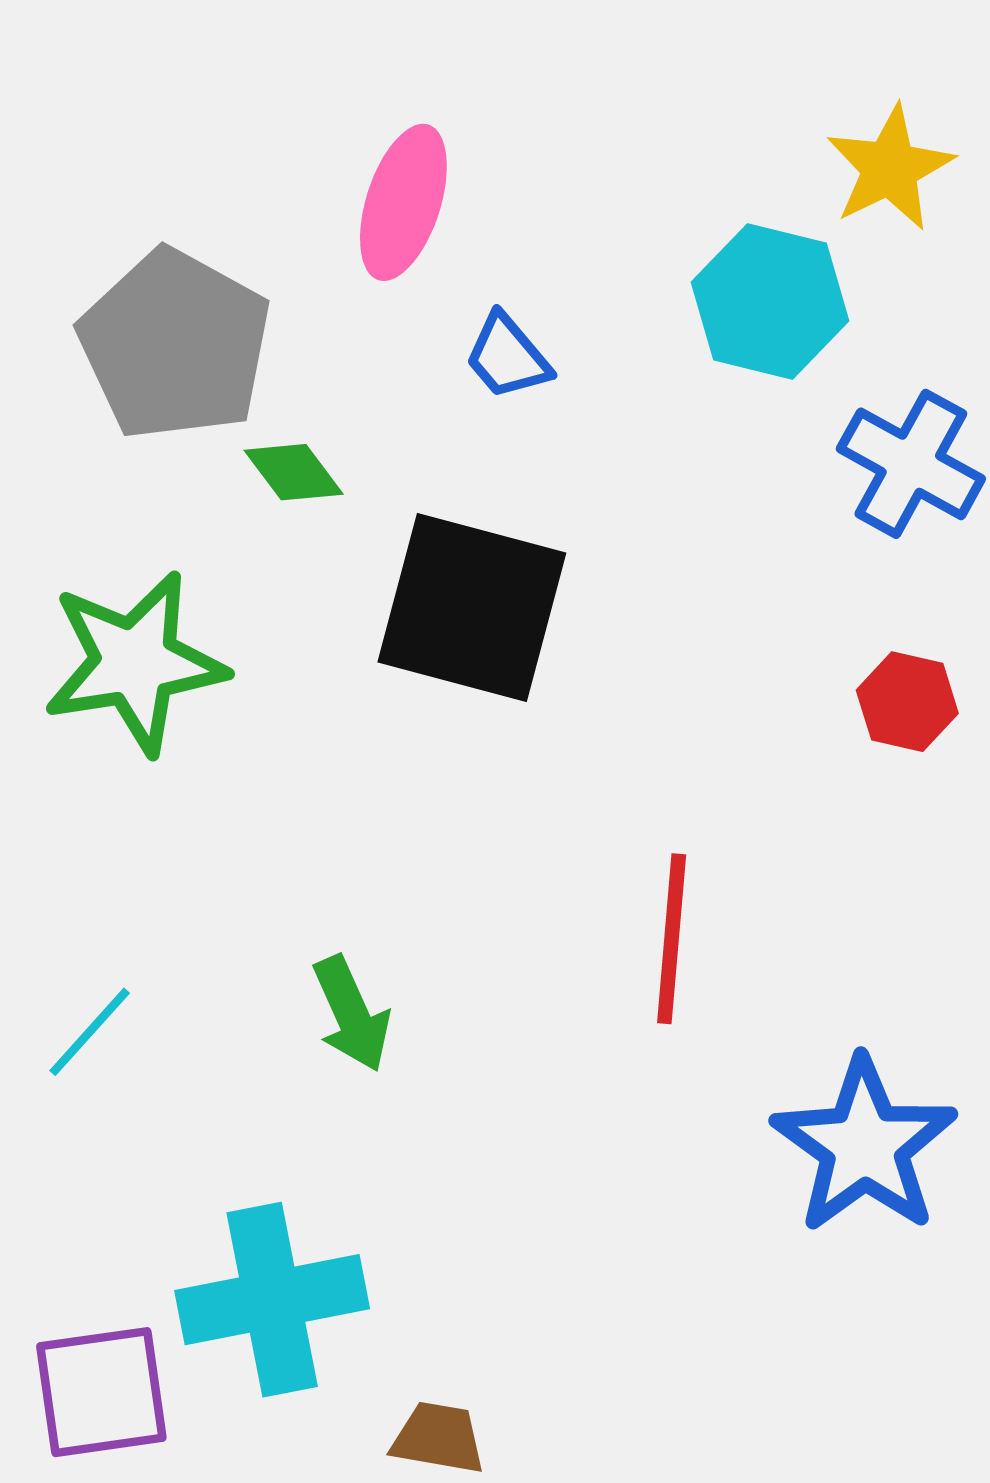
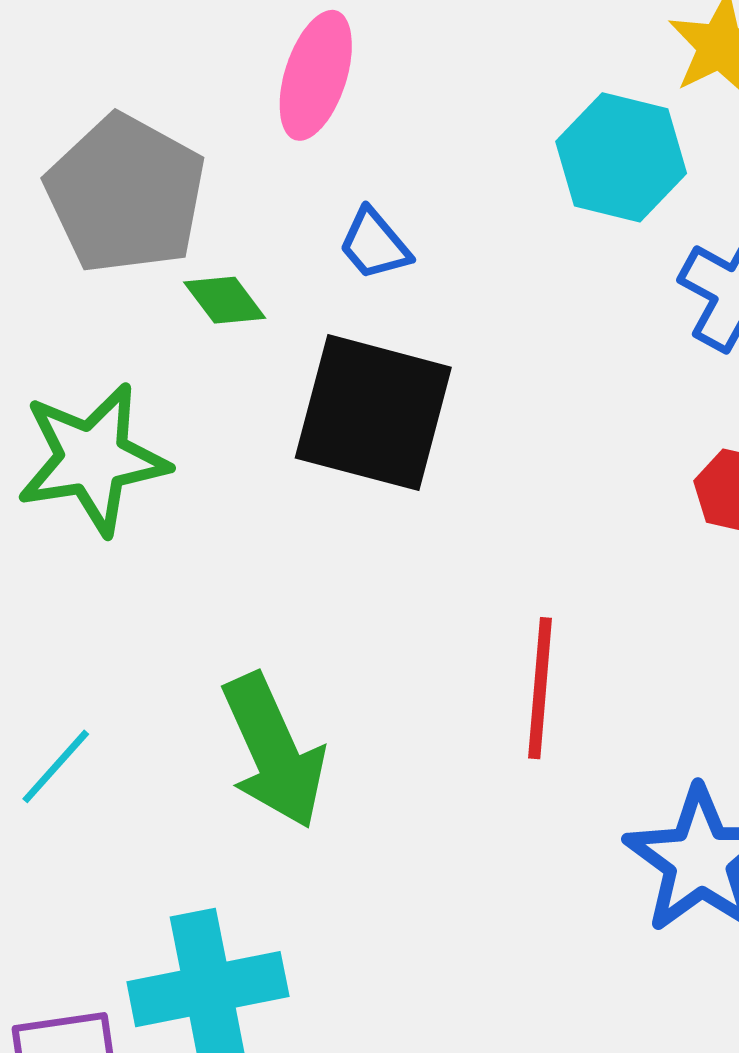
blue trapezoid: (507, 357) -> (375, 244), moved
green arrow: (351, 1014) -> (274, 751), size x1.6

